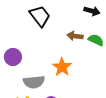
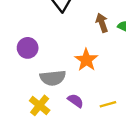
brown arrow: (75, 36) -> (102, 23), turned 63

